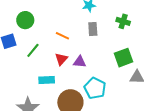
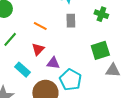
purple triangle: (80, 62) -> (53, 63), moved
cyan rectangle: (47, 80) -> (23, 70), turned 42

